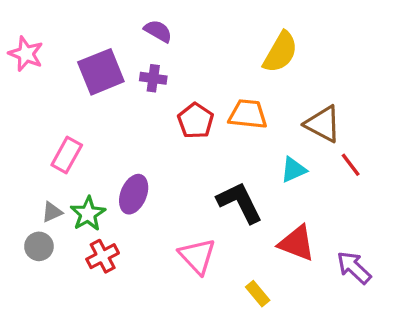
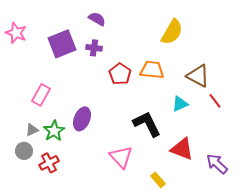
red cross: (103, 256) -> (49, 163), moved

